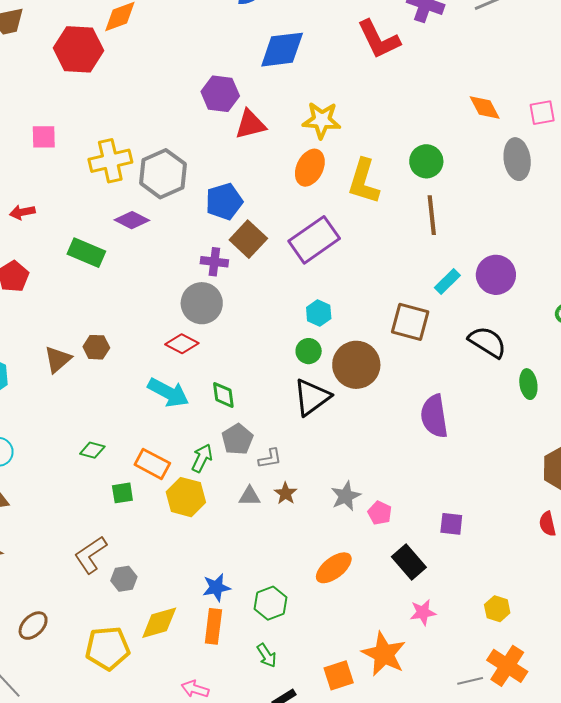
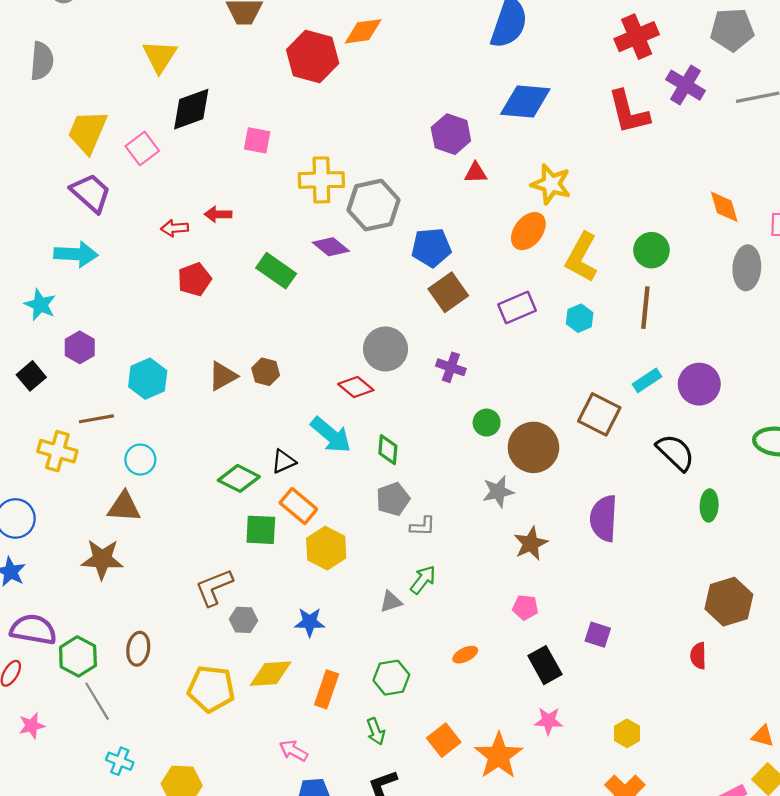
red triangle: (250, 124) -> (476, 173), size x0.7
purple rectangle: (314, 240) -> (517, 308), size x0.7
purple cross: (214, 262) -> (451, 367), moved
cyan hexagon: (319, 313) -> (580, 318), moved
black triangle: (312, 397) -> (284, 461), moved, size x0.6
green diamond: (92, 450) -> (239, 478), size x1.5
green arrow: (202, 458) -> (423, 580), moved
green square: (122, 493) -> (261, 530), size x1.4
brown star: (286, 493) -> (531, 543), moved, size x1.4
gray triangle: (250, 496) -> (391, 602), moved, turned -30
gray star: (346, 496) -> (498, 492), moved
pink pentagon: (380, 513) -> (525, 607), turned -30
orange ellipse: (334, 568) -> (465, 655), size x0.6
blue star: (216, 587) -> (310, 622), moved
brown ellipse: (33, 626) -> (138, 649), turned -48
orange square: (339, 675) -> (444, 740), moved, turned -32

